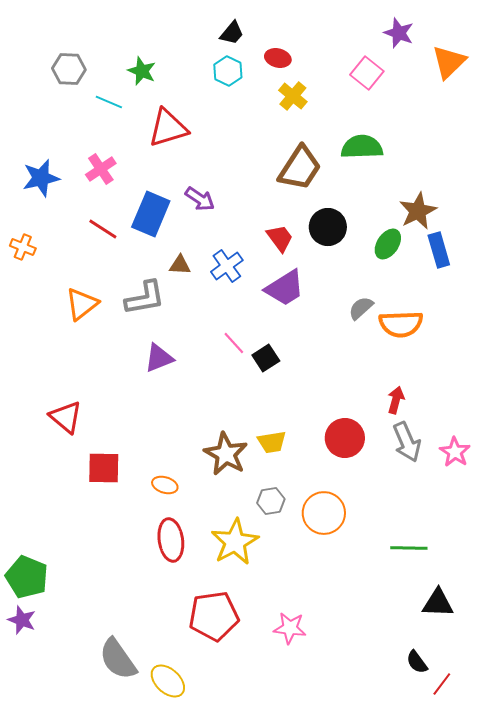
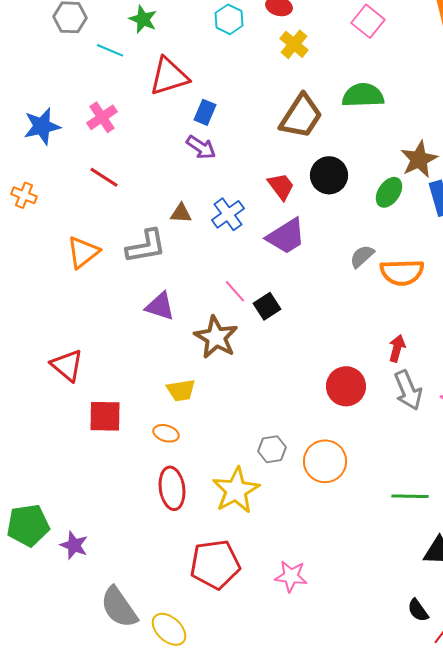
blue rectangle: (151, 214) -> (205, 112), moved, size x0.6
purple triangle: (159, 358) -> (160, 306), turned 40
yellow trapezoid: (272, 442) -> (181, 390), moved
brown star: (226, 454) -> (216, 337), moved
green pentagon: (27, 577) -> (28, 525), turned -30
purple star: (22, 620) -> (74, 545), moved

